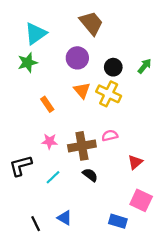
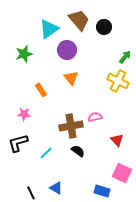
cyan triangle: (36, 34) -> (49, 29), moved
black circle: (113, 67) -> (104, 27), moved
yellow cross: (109, 94) -> (118, 81), moved
pink star: (50, 141) -> (24, 114), moved
red triangle: (135, 162) -> (117, 140), turned -32

